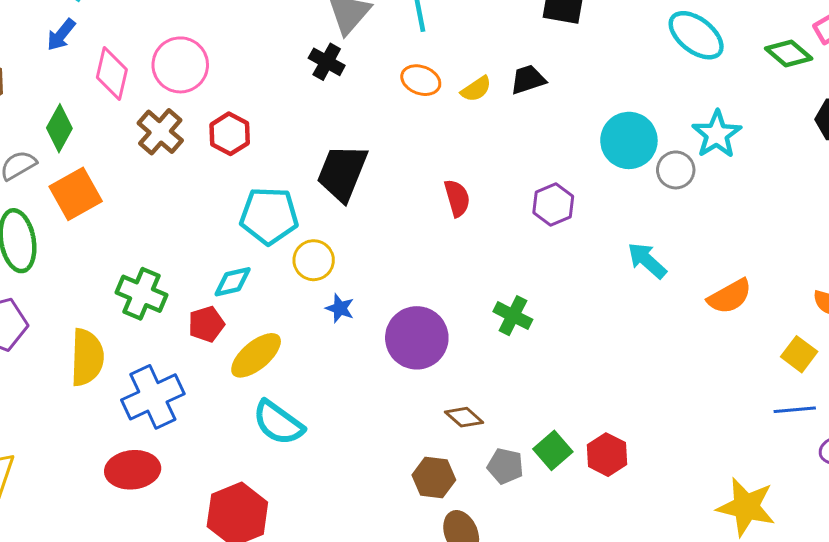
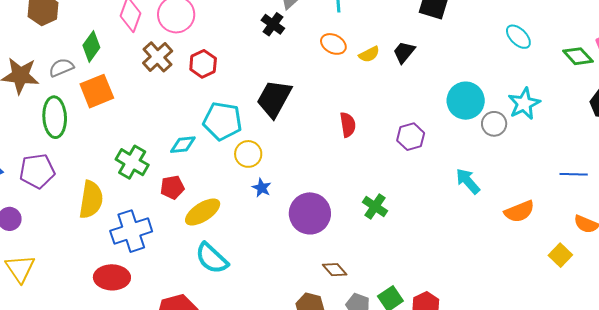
cyan ellipse: (696, 35) -> (518, 37), size x0.7
black trapezoid: (528, 80) -> (404, 52), turned -40
cyan diamond: (233, 282) -> (183, 145), moved
blue line: (795, 410) -> (574, 174), moved

